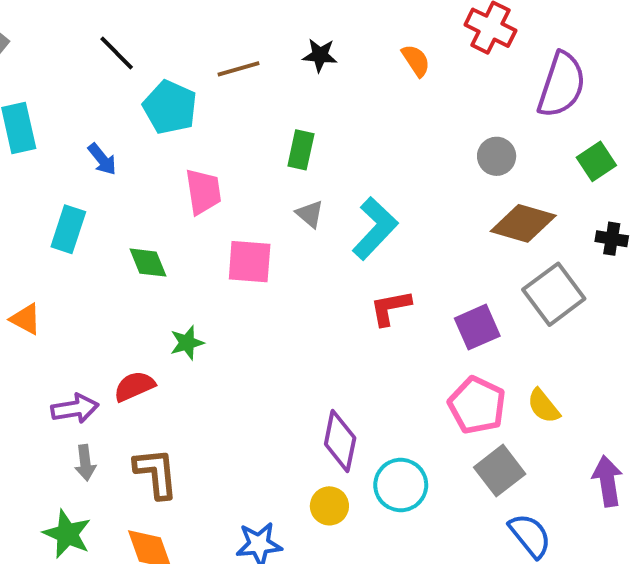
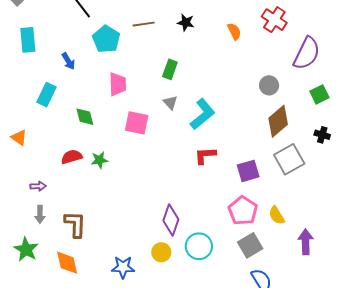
brown diamond: (523, 223) -> (278, 121), turned -64
red semicircle: (134, 386) -> (72, 157), moved
purple arrow: (75, 409) -> (38, 186), size x0.7
purple arrow: (608, 481) -> (306, 242), moved

